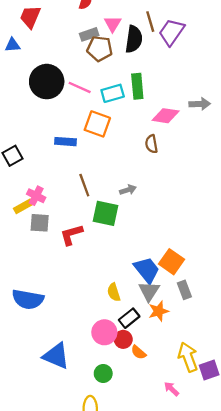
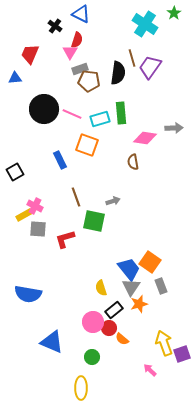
pink triangle: (113, 24) -> (70, 52), moved
blue rectangle: (66, 142) -> (60, 160), turned 60

